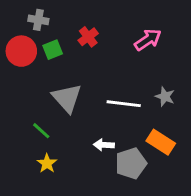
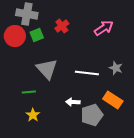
gray cross: (38, 20) -> (27, 14), size x1.5
green line: (41, 131) -> (29, 92), turned -48

